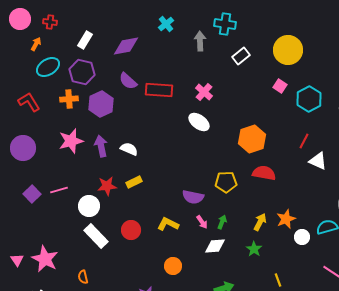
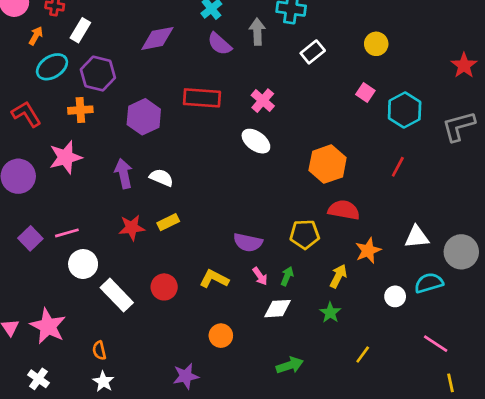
white rectangle: (85, 40) -> (80, 30), moved
yellow circle: (288, 50) -> (376, 44), size x0.6
purple semicircle: (128, 81) -> (219, 44), moved
purple hexagon: (101, 104) -> (144, 117), moved
pink star: (71, 141) -> (66, 157), moved
white triangle: (318, 161) -> (417, 237), moved, turned -30
yellow pentagon: (226, 182) -> (305, 234), moved
white circle: (89, 206) -> (83, 264), moved
orange star: (286, 219) -> (368, 251), moved
yellow line: (278, 280) -> (363, 355), turned 56

